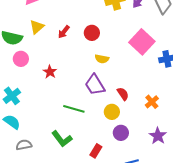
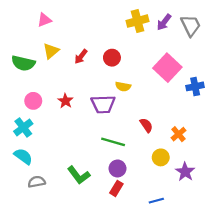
pink circle: (21, 59) -> (33, 101), moved
purple trapezoid: (95, 85) -> (103, 104), moved, turned -60
green line: (74, 109) -> (113, 142), moved
yellow circle: (112, 112) -> (161, 157), moved
purple circle: (121, 133) -> (117, 168), moved

